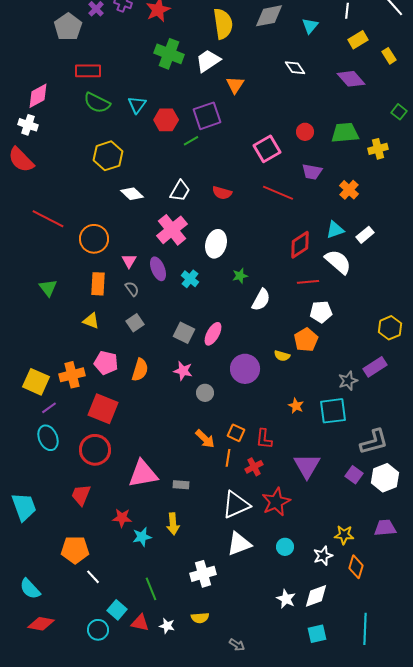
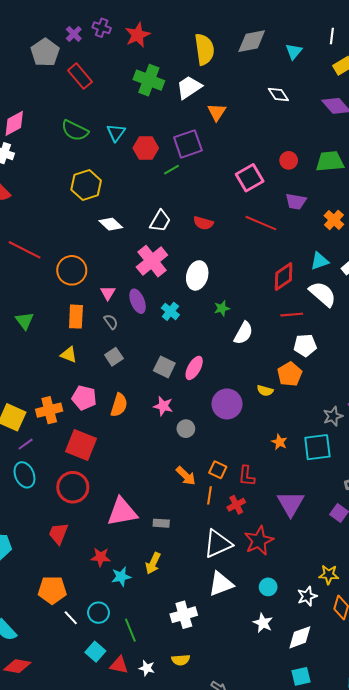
red rectangle: (88, 71) -> (80, 76), moved, turned 50
yellow arrow: (173, 524) -> (153, 563), turned 30
white star: (286, 599) -> (263, 623), moved
cyan circle: (98, 630) -> (98, 613), moved

